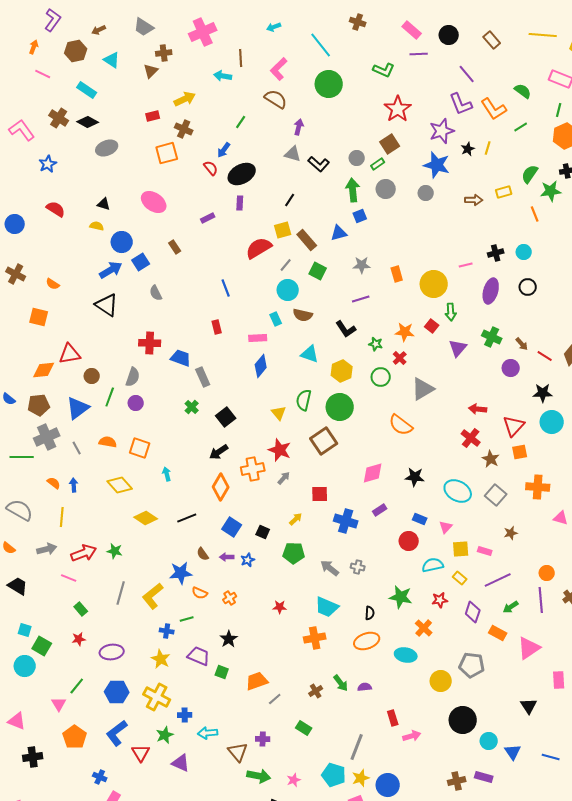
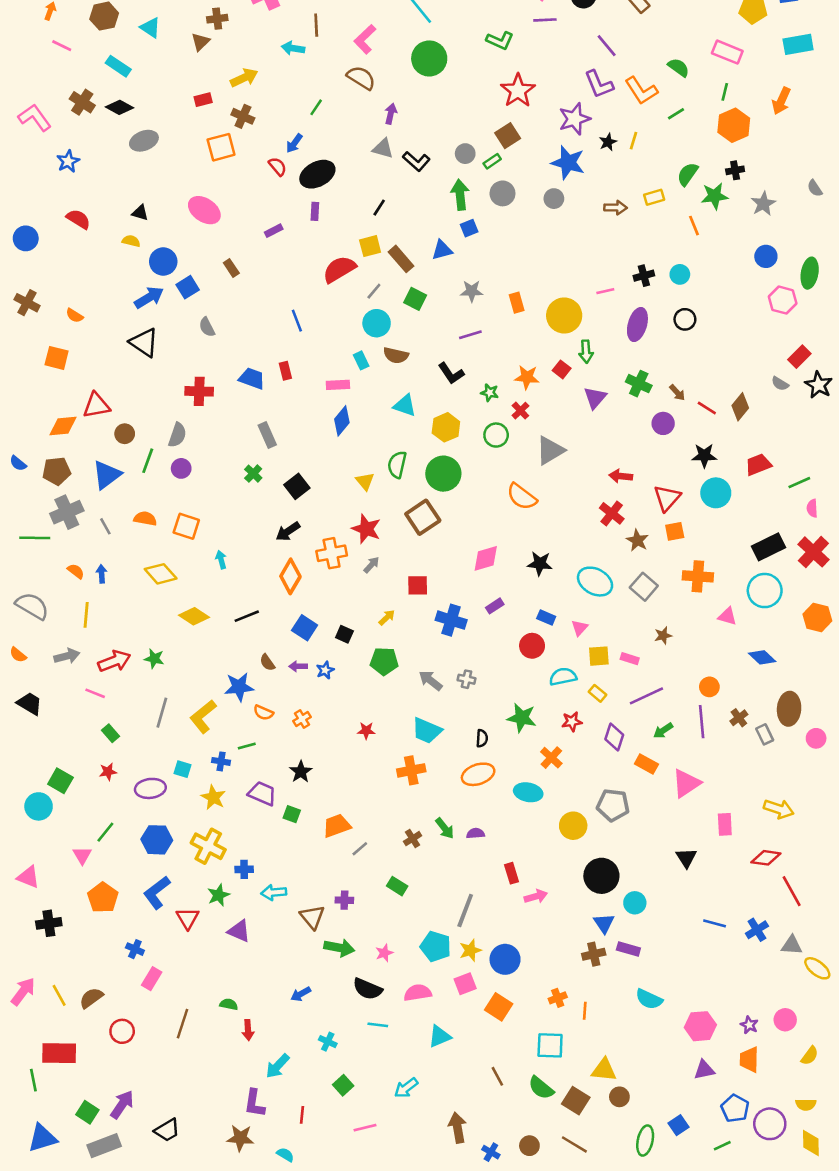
blue trapezoid: (181, 358) -> (252, 378), moved
cyan square: (25, 630) -> (182, 769), moved
blue triangle: (513, 752) -> (604, 923), moved

